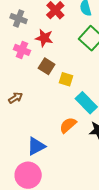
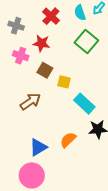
brown arrow: (15, 98) -> (30, 101), moved, size x1.5
orange semicircle: (68, 125) -> (68, 140), moved

